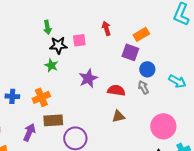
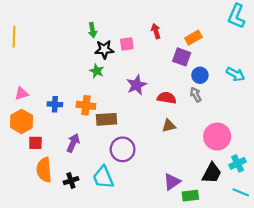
cyan arrow: (177, 81) -> (235, 74), moved
orange cross: (41, 97) -> (86, 105), turned 30
brown rectangle: (53, 120) -> (106, 119), moved

